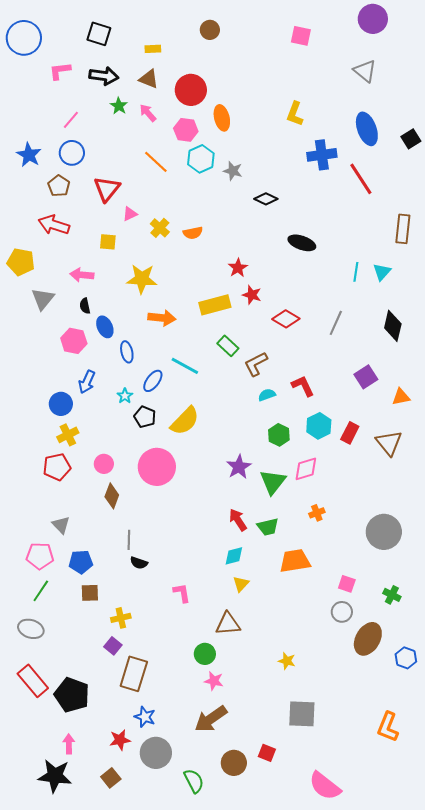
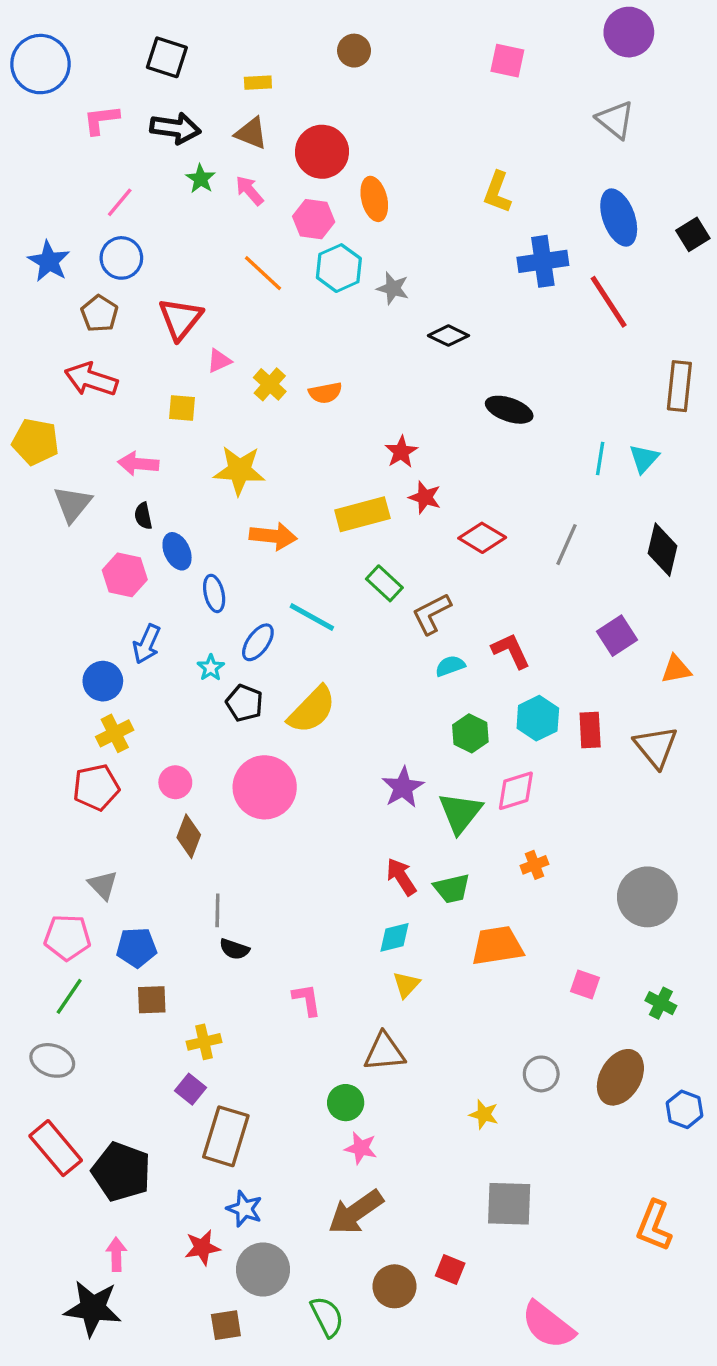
red rectangle: (350, 433) -> (590, 730), turned -30
gray circle: (342, 612) -> (541, 1074), moved
brown square: (111, 778) -> (226, 1325), moved, turned 30

